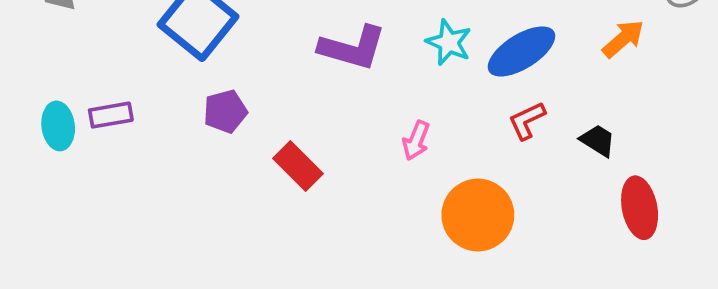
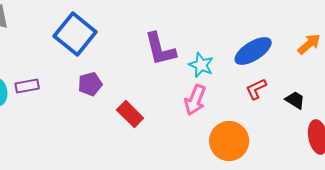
cyan star: (449, 42) -> (201, 65), moved
purple L-shape: (352, 48) -> (160, 49), turned 60
pink arrow: (416, 141) -> (195, 100), size x1.4

